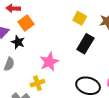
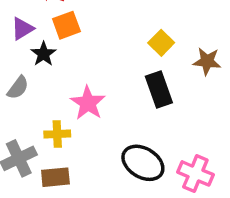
black rectangle: (85, 44) -> (159, 89), turned -66
pink star: (49, 62) -> (88, 103), turned -30

